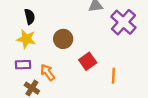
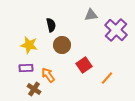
black semicircle: (30, 17) -> (51, 25), moved
orange line: (113, 76) -> (107, 78), turned 40

